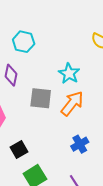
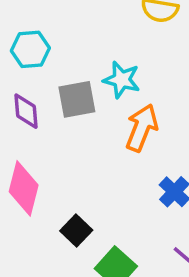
gray square: (41, 98) -> (77, 99), moved

